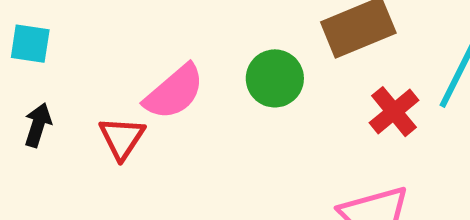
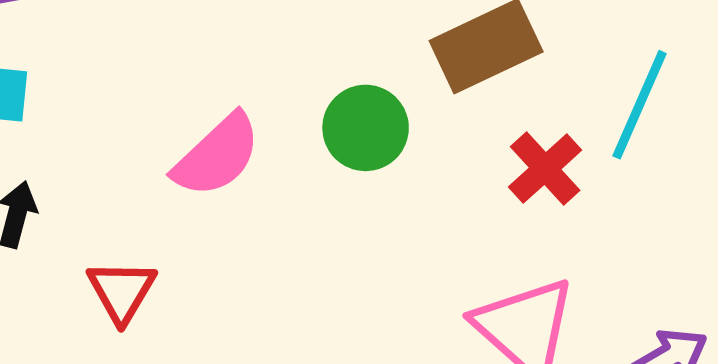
red triangle: (122, 138) -> (122, 291), moved

